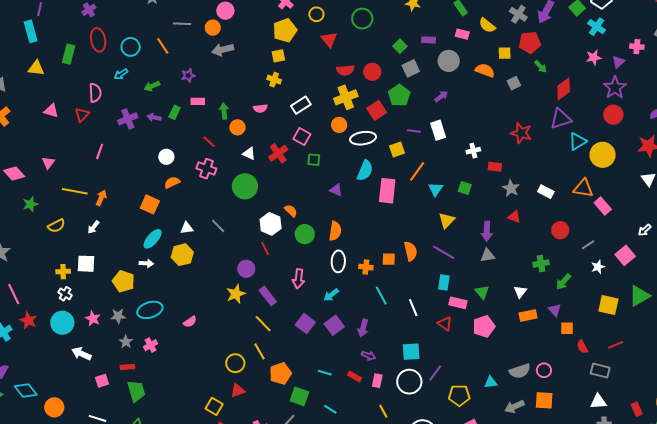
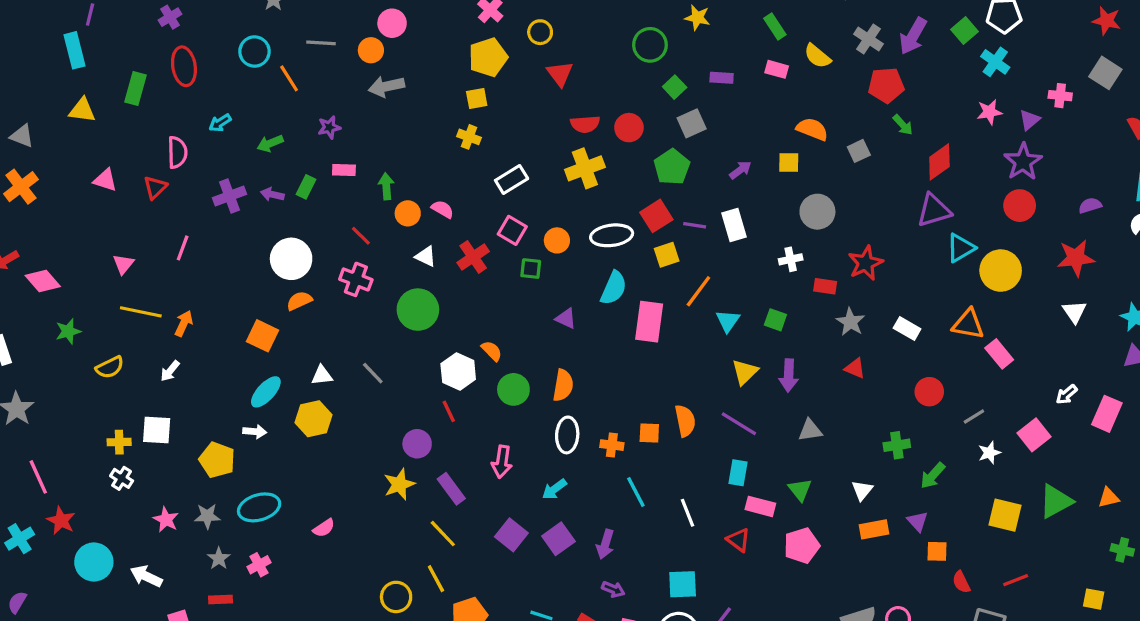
green circle: (362, 19) -> (650, 45), moved
cyan circle: (131, 47) -> (254, 52), moved
yellow square: (505, 53) -> (789, 162), moved
gray circle: (449, 61) -> (817, 212), moved
pink semicircle: (260, 108) -> (443, 209), moved, turned -144
red square: (377, 110) -> (656, 216), moved
orange circle: (339, 125) -> (557, 240), moved
red star: (521, 133) -> (866, 263), moved, turned 30
white circle: (166, 157) -> (291, 259), size x1.6
pink triangle: (48, 163) -> (123, 264), moved
purple arrow: (487, 231) -> (789, 375), moved
cyan circle: (62, 323) -> (94, 562), moved

